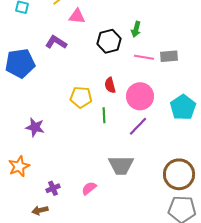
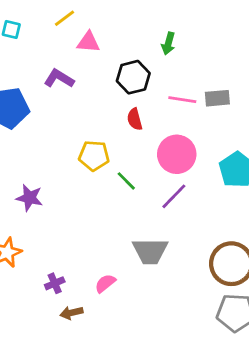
green arrow: (136, 29) -> (168, 43), moved
red semicircle: (110, 85) -> (135, 119), moved
green line: (104, 115) -> (126, 181), turned -42
brown arrow: (40, 210) -> (72, 313), moved

